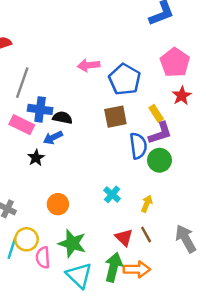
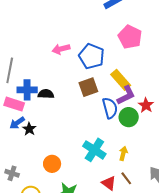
red star: (182, 96) -> (146, 105), moved
yellow rectangle: (156, 113) -> (121, 80), size x1.5
blue arrow: (53, 138) -> (17, 123), moved
cyan cross: (112, 194) -> (94, 150), size x1.6

